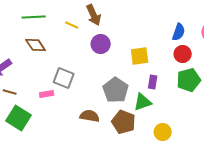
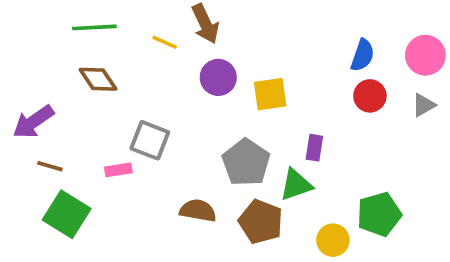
yellow square: (140, 56) -> (270, 94), moved
green pentagon: (189, 80) -> (379, 214), moved

